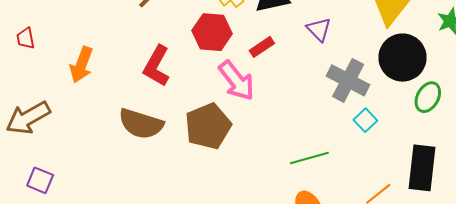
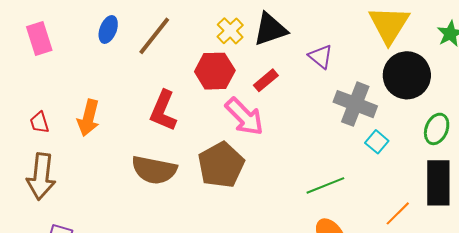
red trapezoid: (26, 38) -> (39, 122), moved
green ellipse: (428, 97) -> (437, 129), moved
brown arrow: (28, 118) -> (41, 176), turned -48

